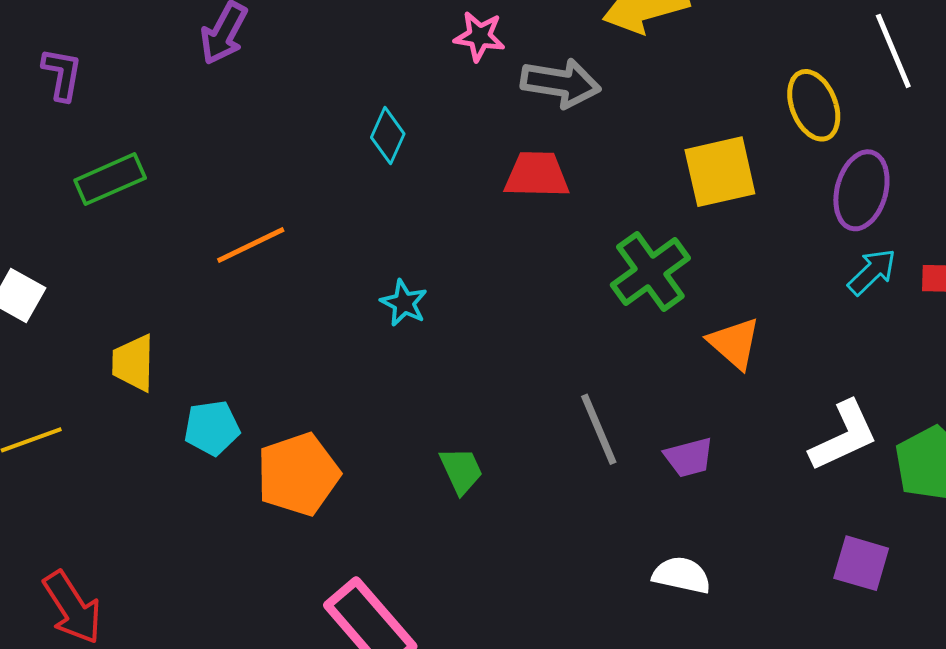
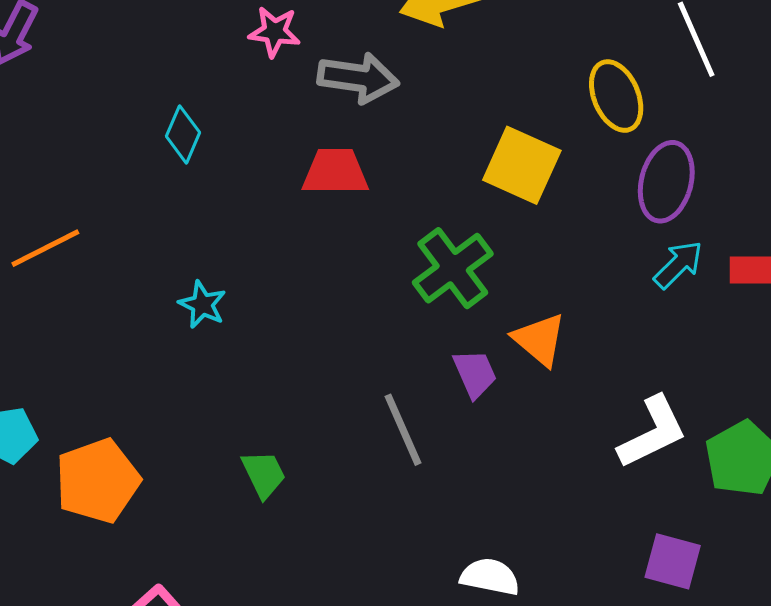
yellow square: (720, 172) -> (522, 165), turned 38
purple trapezoid: (689, 457) -> (475, 374), moved, turned -98

